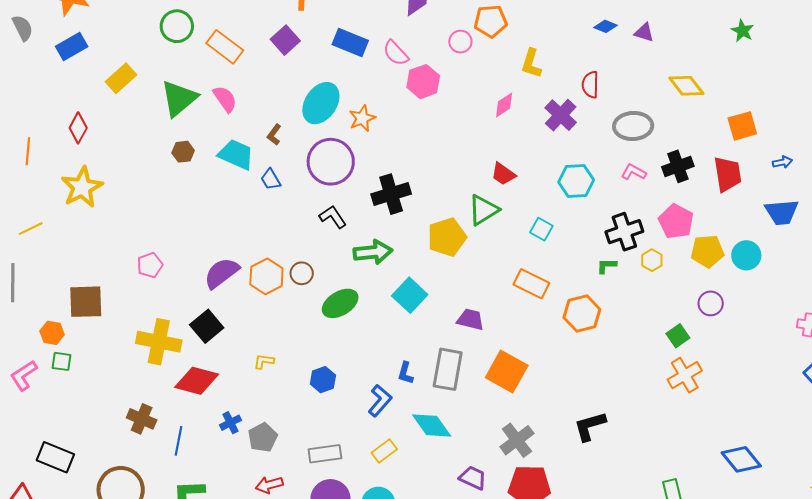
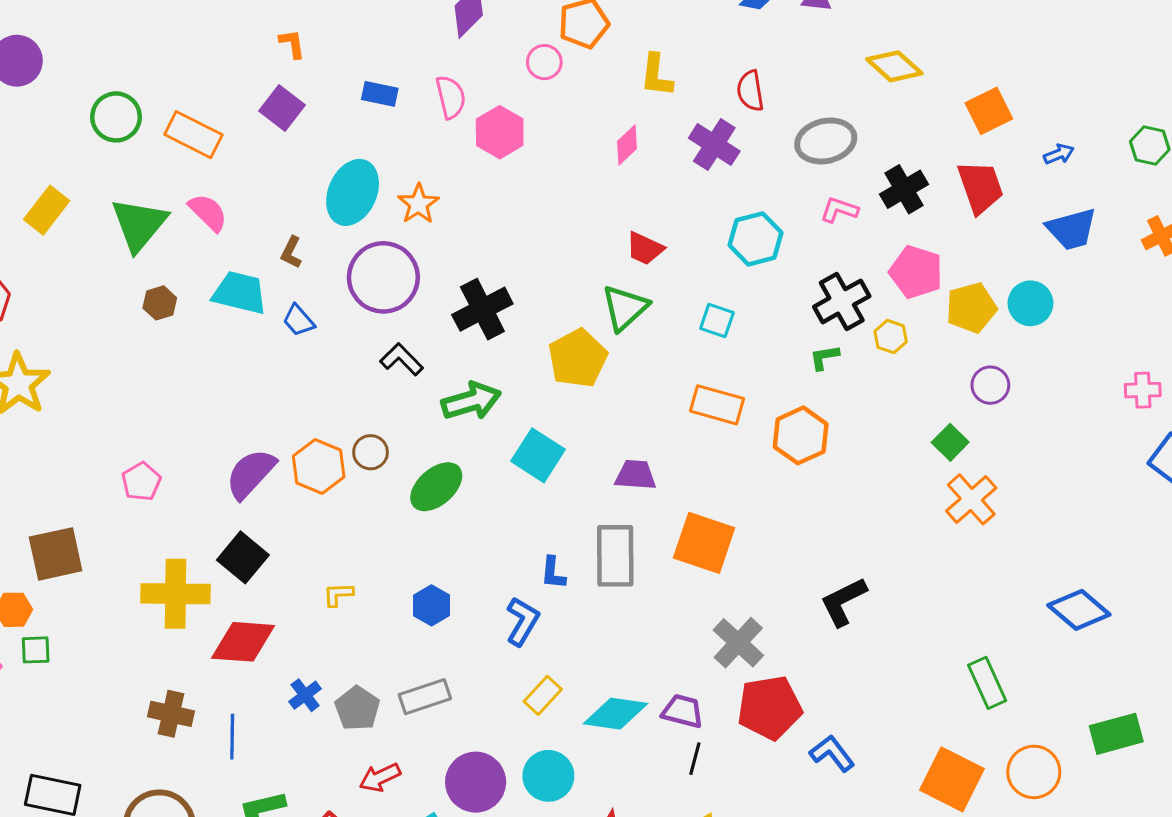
blue rectangle: (350, 43) -> (380, 94), size x0.7
pink semicircle: (396, 53) -> (451, 97), turned -140
cyan diamond: (432, 426) -> (616, 714), moved, turned -36
gray rectangle: (325, 454) -> (425, 697), moved

